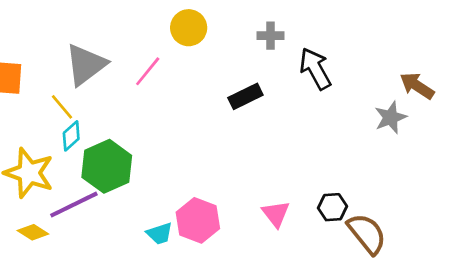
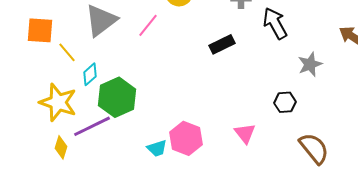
yellow line: (62, 107) -> (67, 52), moved
gray star: (391, 117) -> (310, 64), moved
black hexagon: (332, 207) -> (285, 102), moved
yellow diamond: (33, 232) -> (61, 147), turned 75

